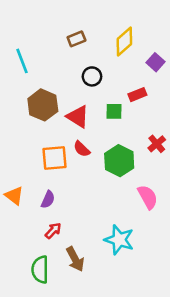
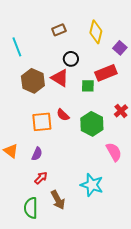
yellow diamond: (124, 41) -> (96, 32), turned -35
red rectangle: (137, 95) -> (106, 73), size x1.5
red triangle: (78, 117) -> (60, 78), moved

